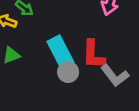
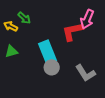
red L-shape: (93, 55) -> (73, 31), moved, turned 70

